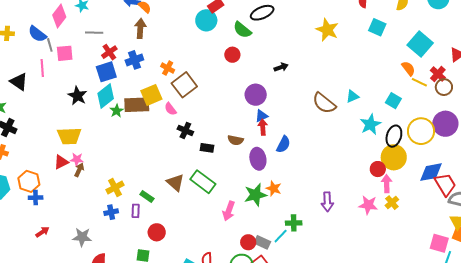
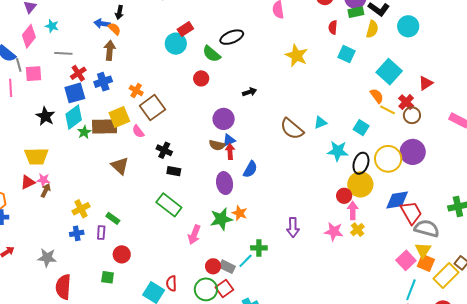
cyan star: (370, 124) -> (338, 151), turned 30
black cross: (185, 130) -> (164, 150), moved
brown semicircle: (236, 140) -> (217, 145), moved
brown triangle: (175, 183) -> (120, 166), moved
pink square: (439, 243) -> (406, 260), moved, turned 30

